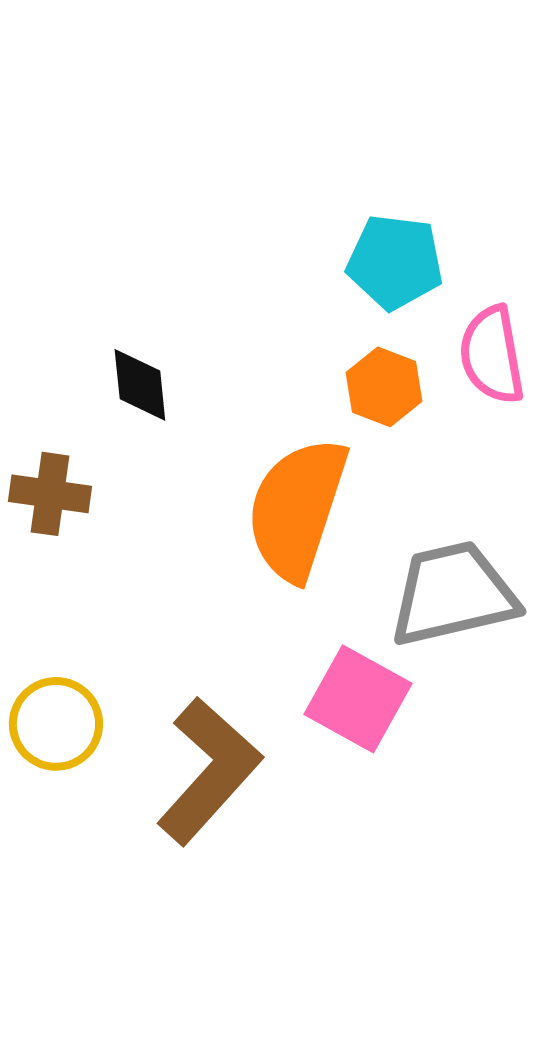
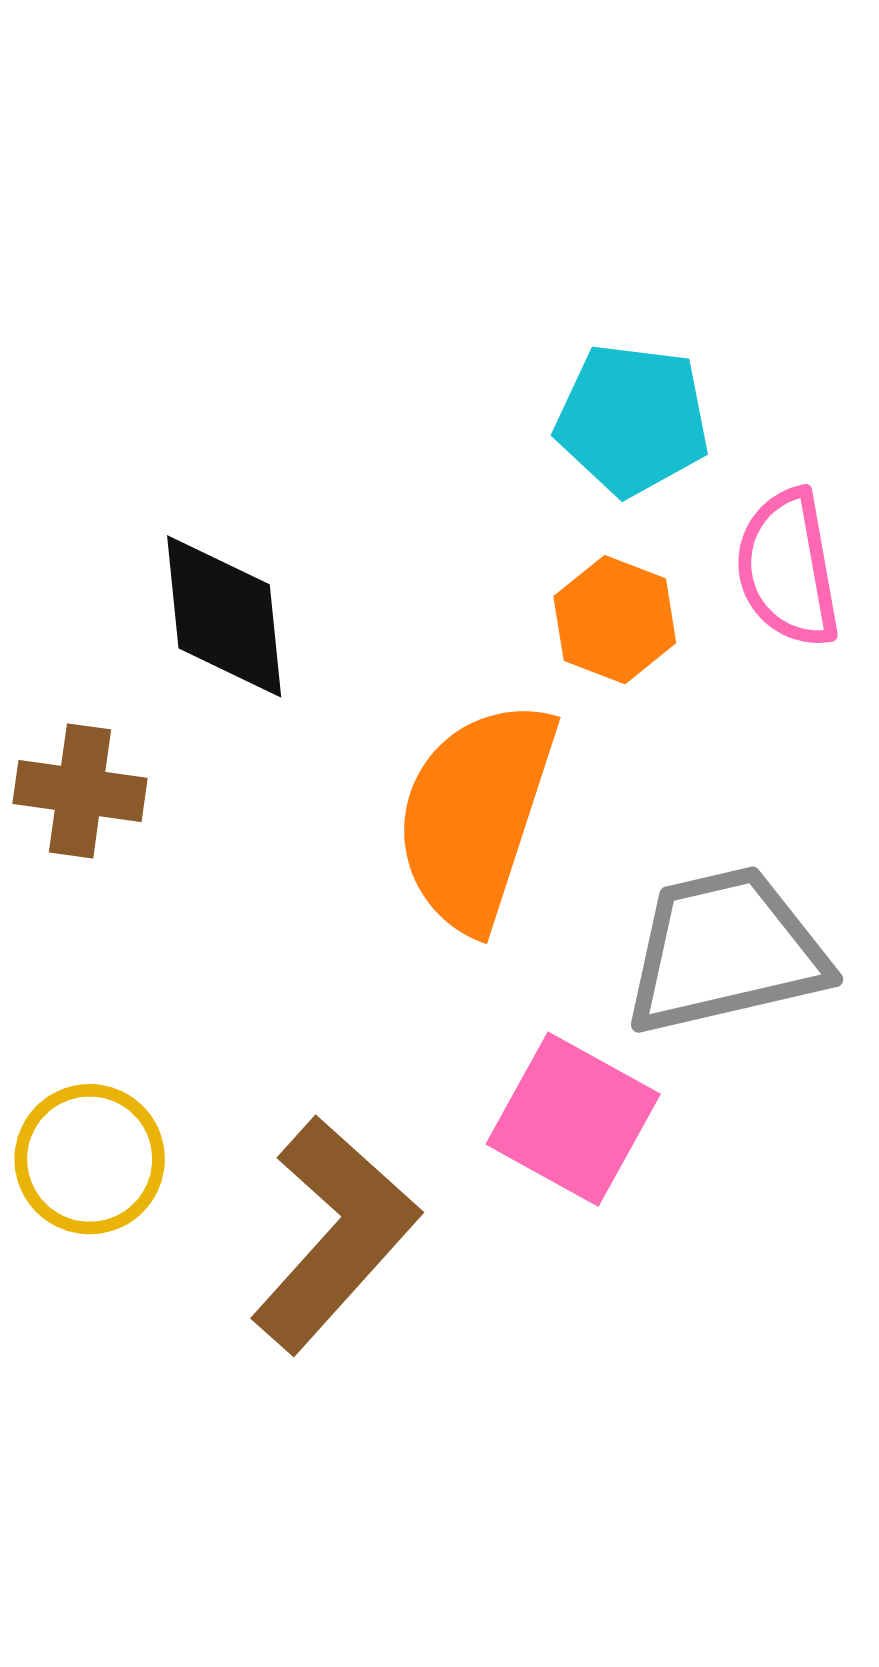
black diamond: (140, 385) -> (224, 616), size x1.4

